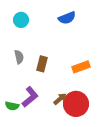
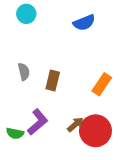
cyan circle: (21, 20) -> (26, 14), moved
orange rectangle: (81, 67) -> (102, 84), turned -36

